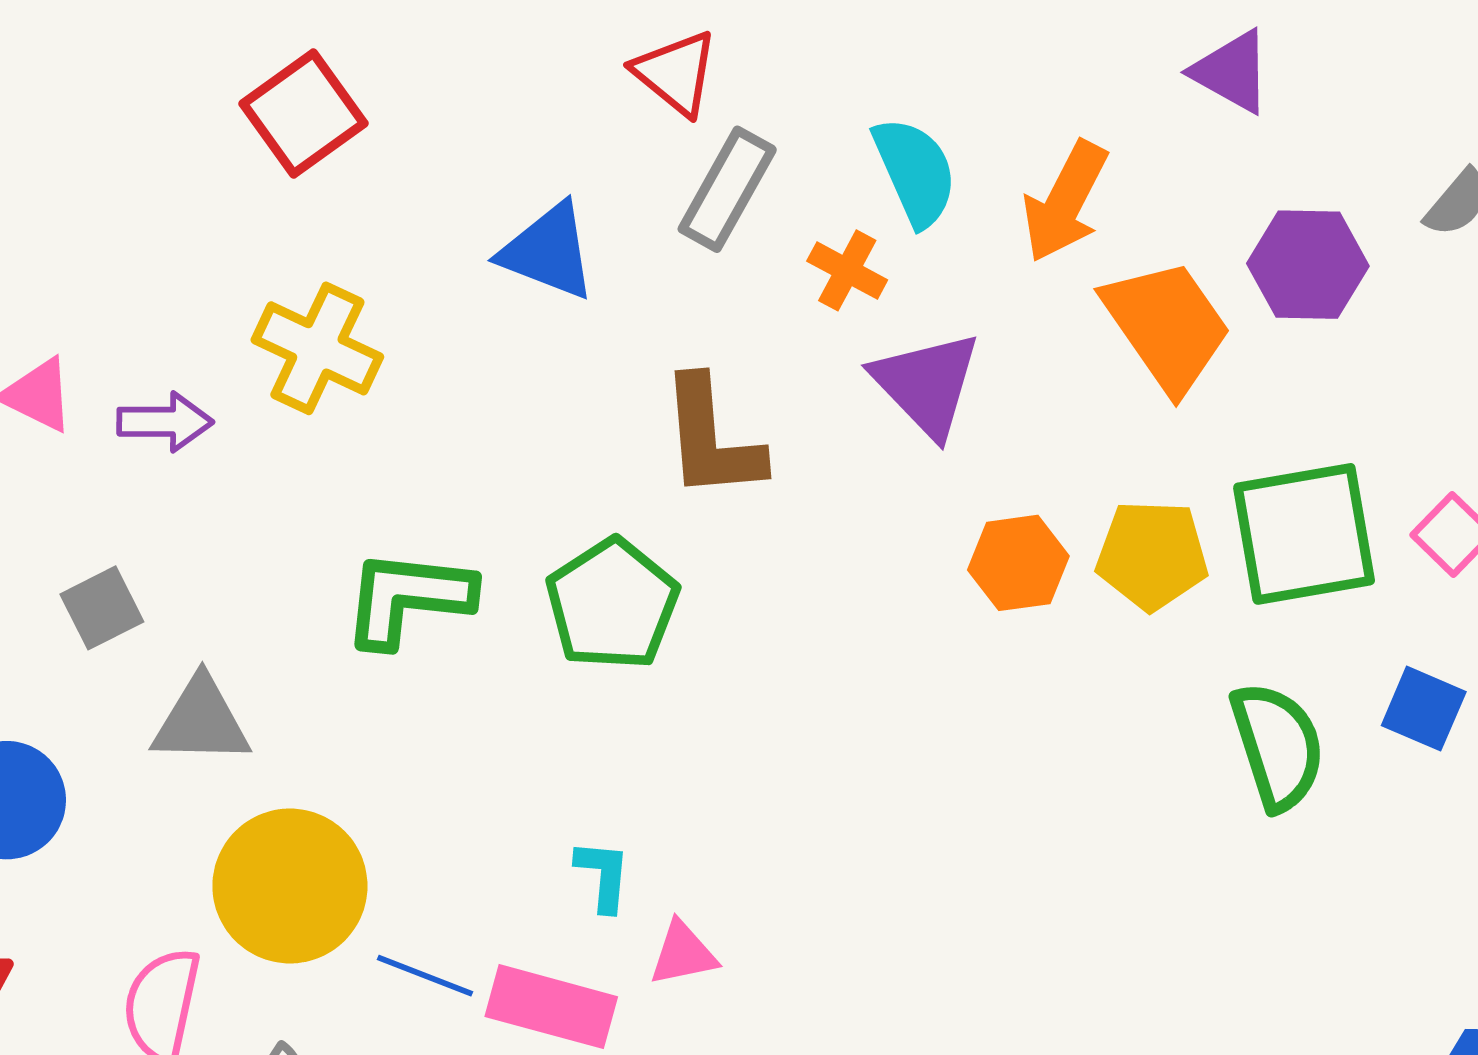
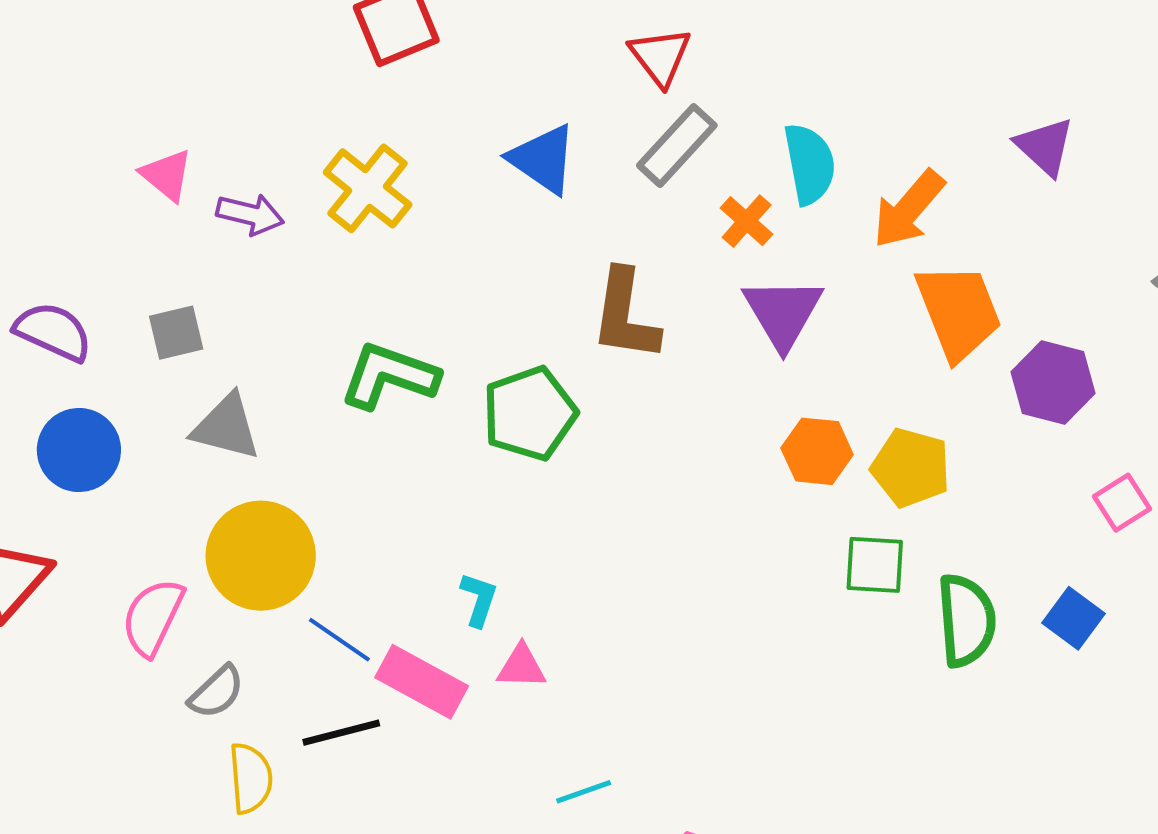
purple hexagon: (1308, 265) -> (1053, 383), moved
green square: (1304, 534) -> (875, 565), moved, size x0.6

